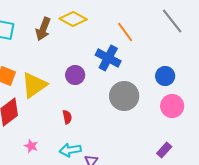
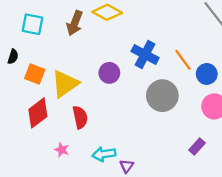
orange line: (125, 32) -> (183, 60), moved
red semicircle: (67, 117) -> (80, 117), moved, size x1.5
purple rectangle: (164, 150) -> (197, 146), moved

